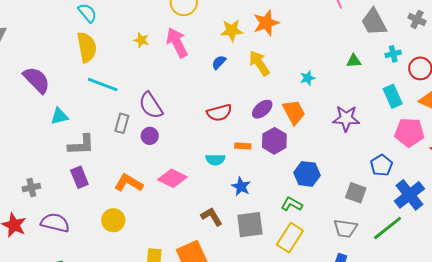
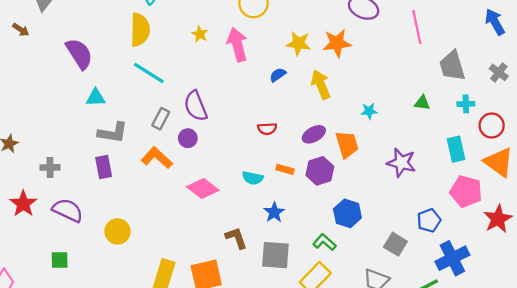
red semicircle: (219, 113) -> (267, 129), size x0.7
orange L-shape: (129, 183) -> (157, 158), moved
yellow circle: (113, 220) -> (118, 231), moved

